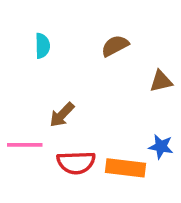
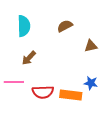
cyan semicircle: (42, 46) -> (24, 26), size x1.5
brown arrow: (62, 115) -> (29, 58), moved

